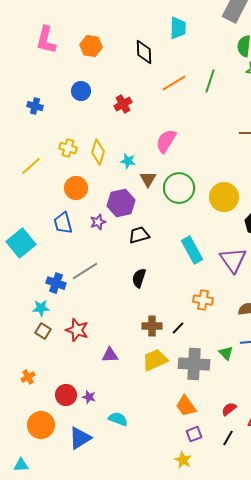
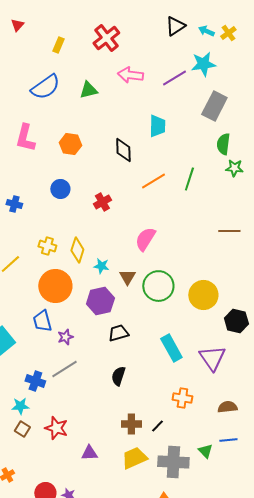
cyan star: (128, 161) -> (101, 266), moved
orange circle: (76, 188) -> (55, 286), size x1.4
purple star: (98, 222) -> (65, 337), moved

